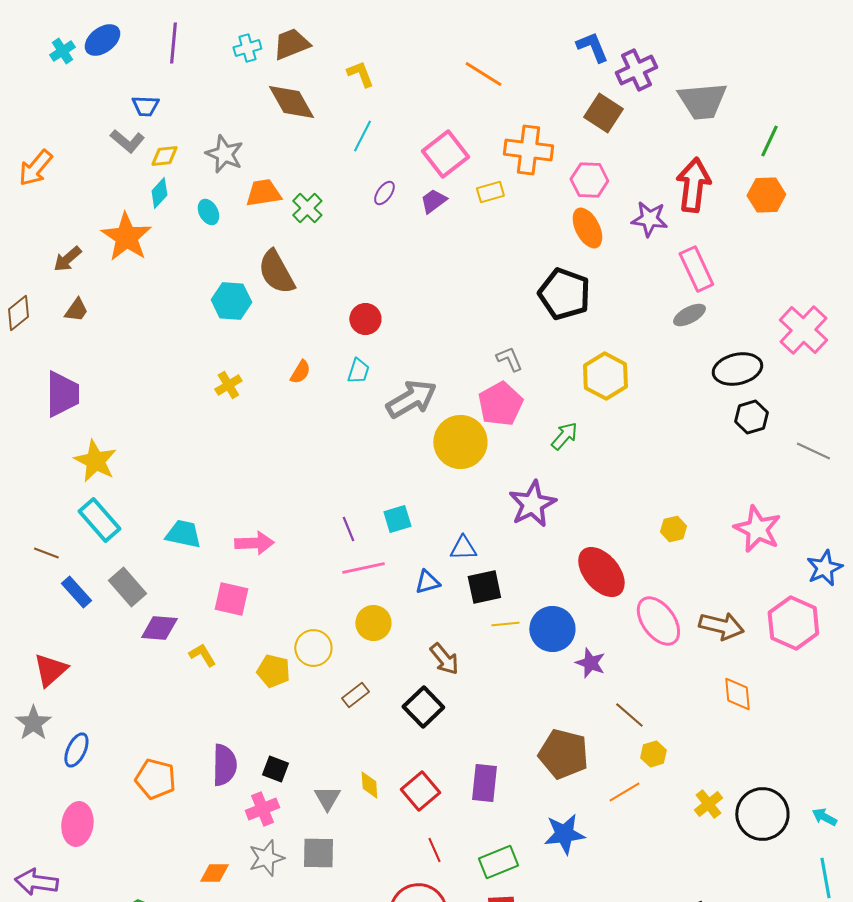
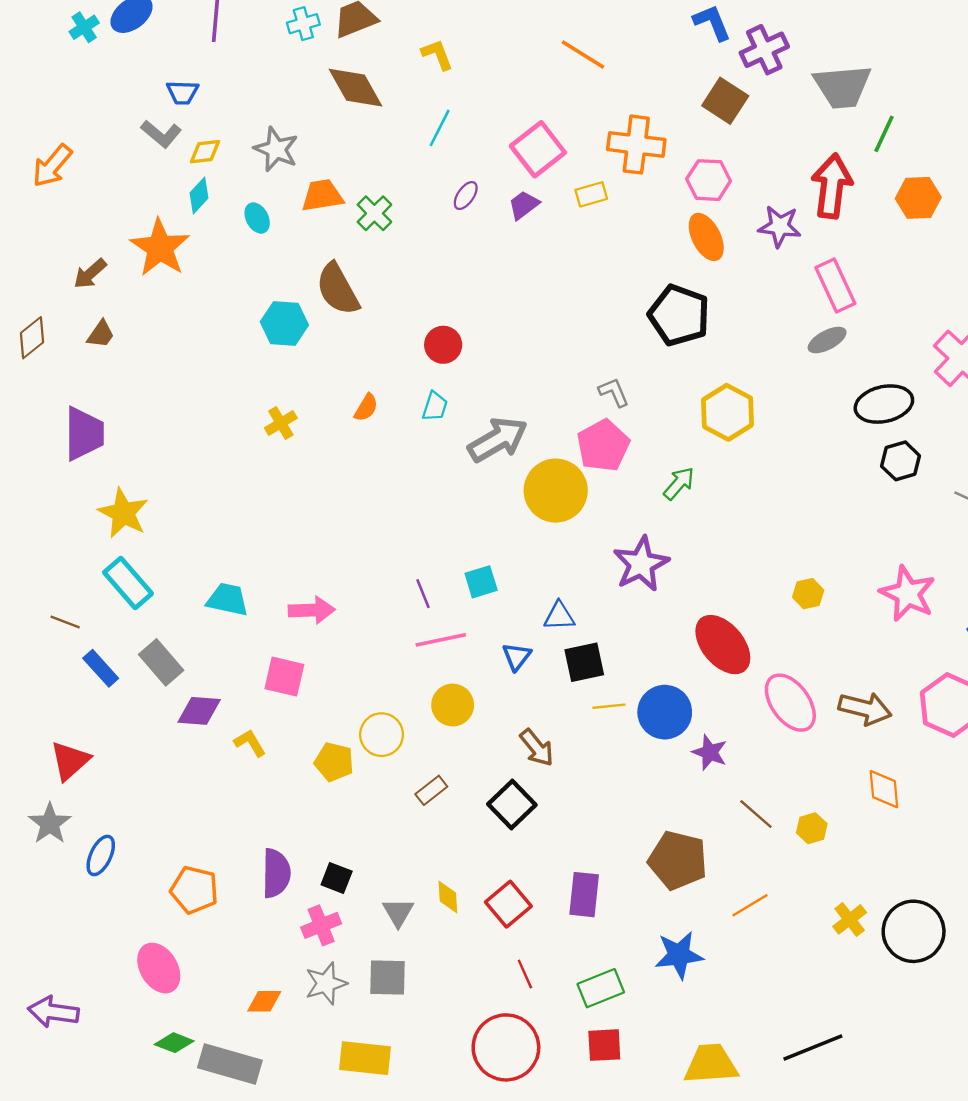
green line: (769, 141) -> (884, 134), moved
blue triangle: (427, 582) -> (517, 656), turned -36
yellow hexagon: (653, 754) -> (812, 828), moved
pink ellipse: (77, 824) -> (159, 968), moved, turned -39

